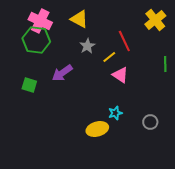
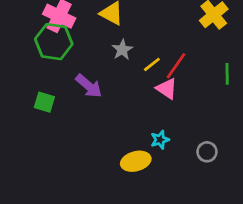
red line: (124, 41) -> (176, 66), moved, turned 60
purple arrow: (62, 73) -> (89, 86), turned -105

